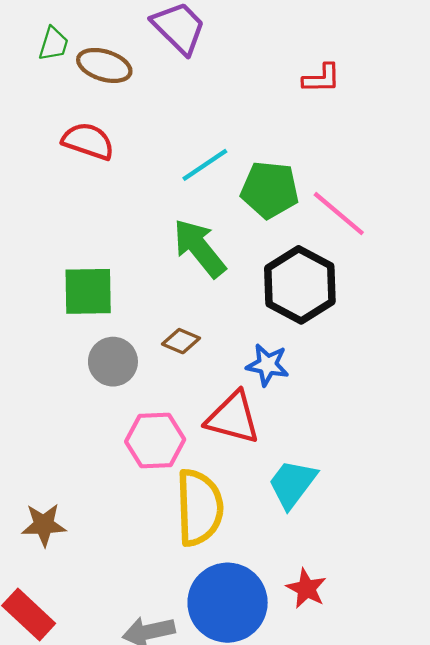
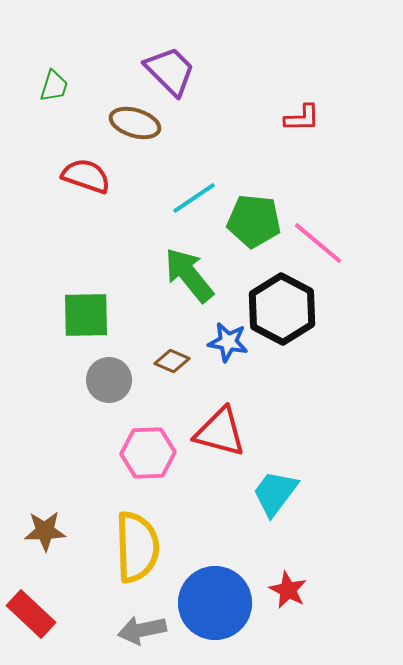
brown ellipse: (104, 65) -> (135, 123), moved
blue star: (268, 365) -> (228, 342), moved
yellow semicircle: (199, 508) -> (137, 547), moved

